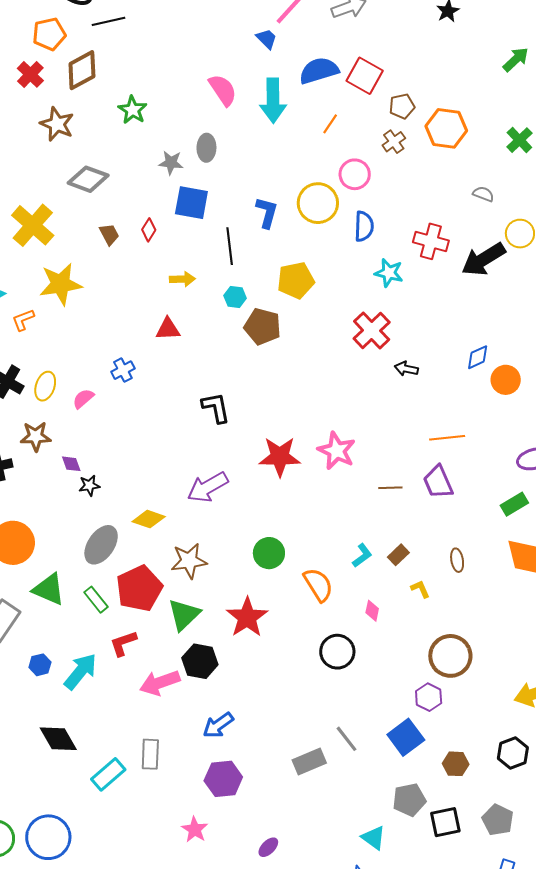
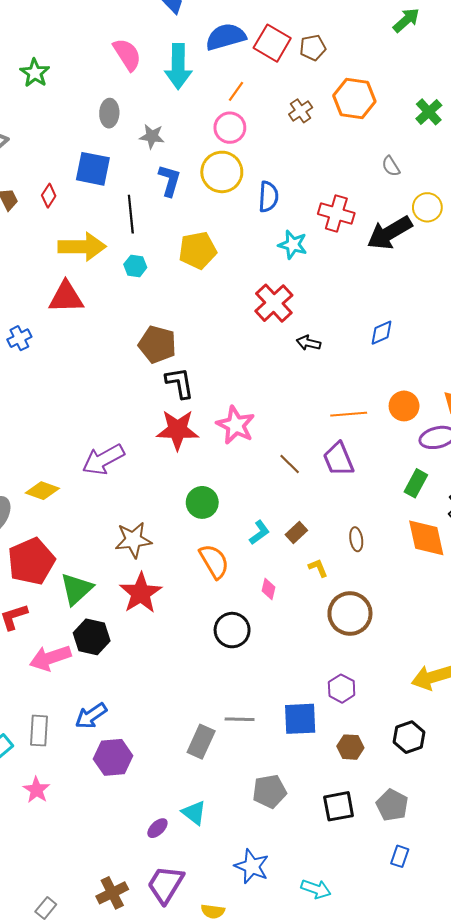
green arrow: (516, 59) -> (406, 20), moved
brown pentagon: (402, 106) -> (313, 48), moved
gray star: (171, 163) -> (152, 136), moved
pink circle: (355, 174) -> (230, 128), moved
gray semicircle: (483, 194) -> (391, 166), turned -145
yellow arrow: (182, 279) -> (82, 247), size x1.8
brown pentagon: (262, 327) -> (157, 344), moved
red triangle: (168, 329) -> (66, 297), size x1.4
orange circle: (506, 380) -> (404, 406), moved
black L-shape: (216, 408) -> (180, 383), moved
brown line: (390, 488) -> (290, 464), turned 45
green rectangle: (514, 504) -> (416, 483), turned -32
green circle: (269, 553) -> (202, 502), moved
brown star: (189, 561) -> (133, 540), moved
brown circle: (450, 656) -> (350, 613), moved
purple hexagon: (429, 697) -> (342, 689), moved
blue arrow: (218, 725) -> (91, 716), moved
blue square: (406, 737) -> (300, 719), turned 33
gray line: (346, 739) -> (240, 719), turned -52
gray rectangle: (309, 762) -> (201, 742), turned -44
gray pentagon: (409, 800) -> (269, 791), moved
pink star: (195, 829) -> (36, 790), moved
cyan triangle: (374, 838) -> (194, 813), moved

